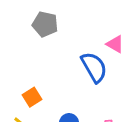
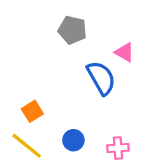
gray pentagon: (45, 24) -> (72, 30), moved

